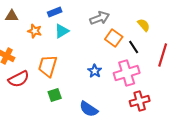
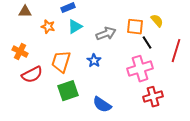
gray arrow: (100, 18) -> (106, 34), moved
orange square: (114, 38) -> (135, 27), moved, turned -30
blue star: (95, 71) -> (94, 61), moved
green square: (55, 95) -> (68, 91), size x1.5

